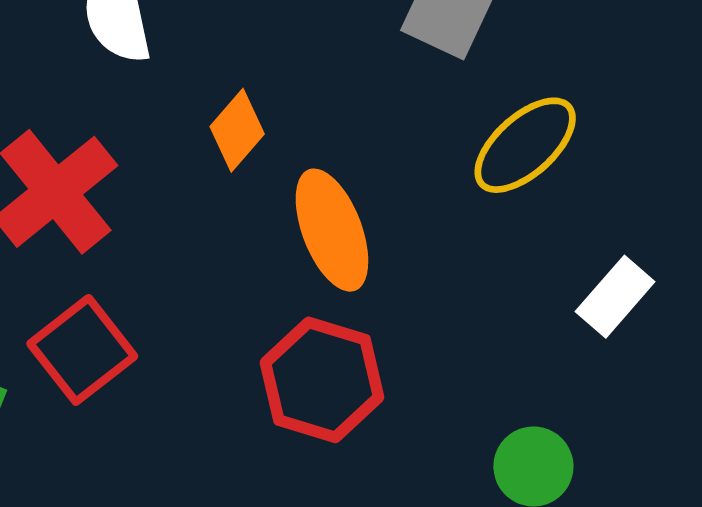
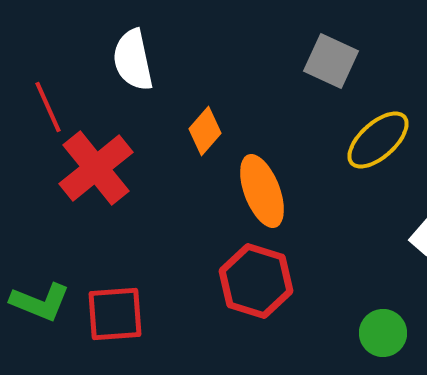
red square: (82, 350) -> (115, 314), moved, turned 34

